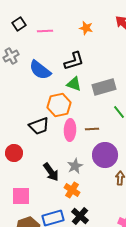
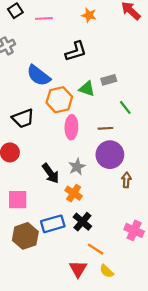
blue semicircle: (40, 70) -> (38, 76), moved
green triangle: (74, 84) -> (87, 89), moved
gray rectangle: (104, 87) -> (109, 80), size x0.6
black trapezoid: (39, 126) -> (23, 118), moved
brown line: (92, 129) -> (105, 128), moved

